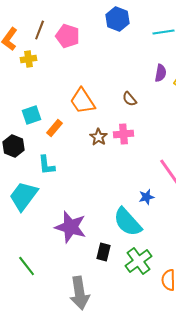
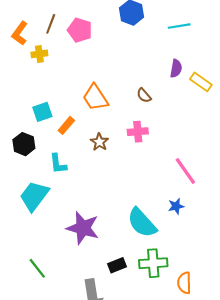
brown star: (99, 137) -> (99, 142), moved
blue star: (147, 197) -> (176, 206), moved
black rectangle: (104, 252) -> (117, 265), moved, turned 54
green cross: (139, 261) -> (153, 263), turned 32

